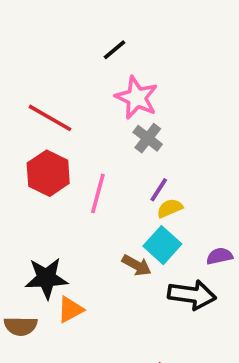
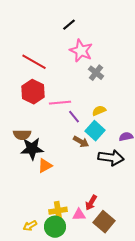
gray cross: (148, 138) -> (96, 73), moved
purple line: (159, 190) -> (74, 117), moved, turned -72
pink line: (98, 193) -> (60, 103), turned 70
brown semicircle: (21, 326) -> (22, 135), moved

